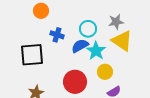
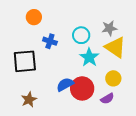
blue semicircle: (80, 46) -> (65, 84), moved
yellow circle: (105, 72) -> (113, 78), moved
red circle: (75, 82) -> (82, 88), moved

